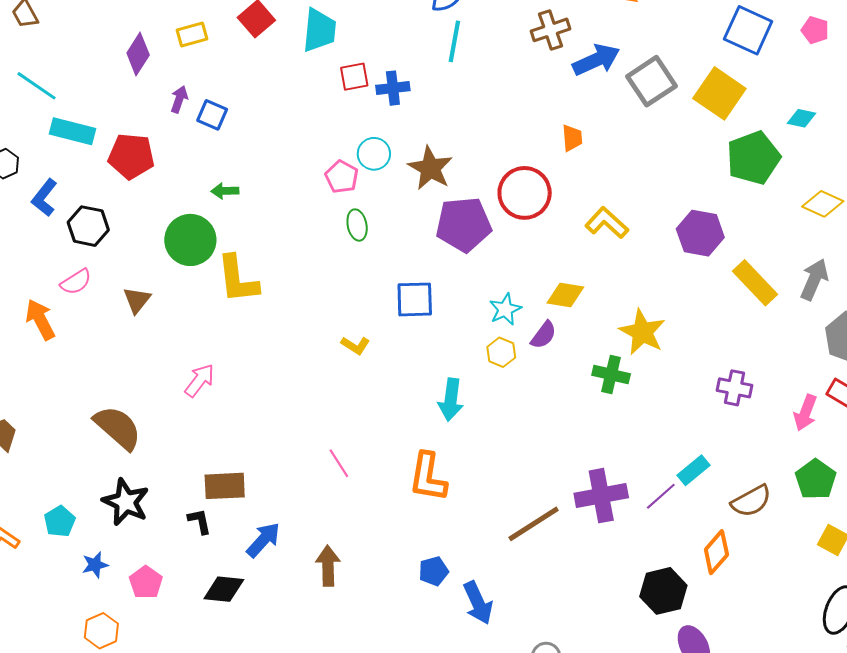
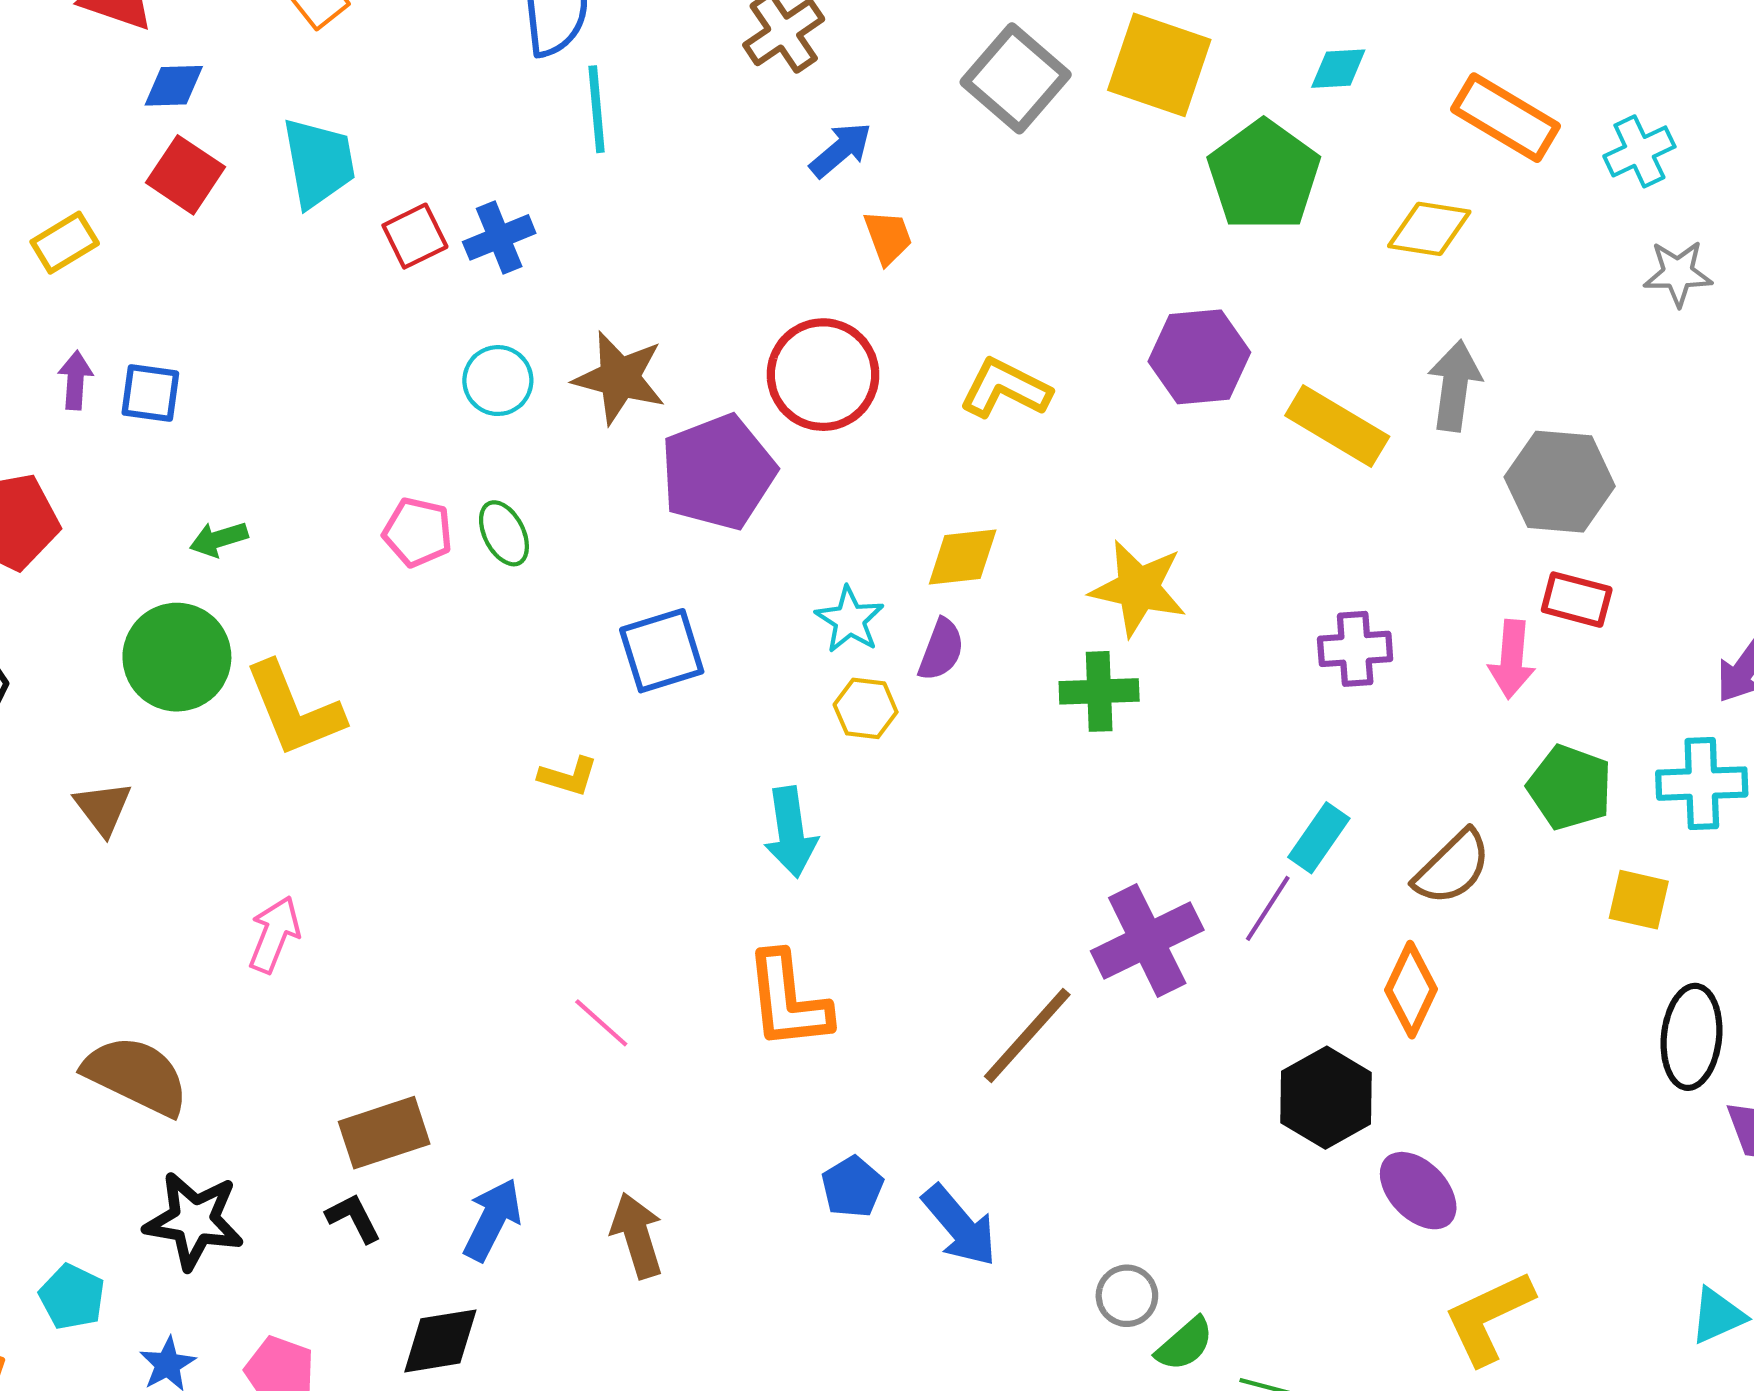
blue arrow: (596, 60) -> (841, 150), moved, size x0.7
pink pentagon: (342, 177) -> (418, 532), moved

